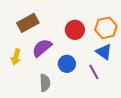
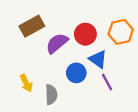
purple semicircle: (42, 48) -> (57, 43), moved
blue triangle: (104, 52) -> (98, 59), moved
yellow arrow: (16, 57) -> (26, 83), moved, turned -42

